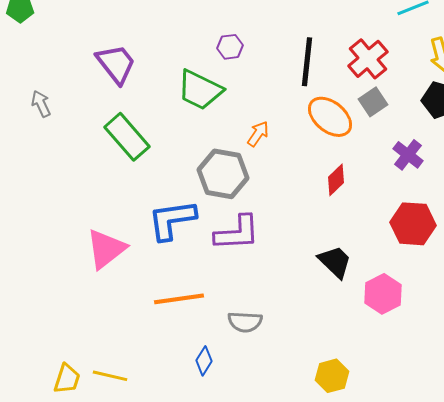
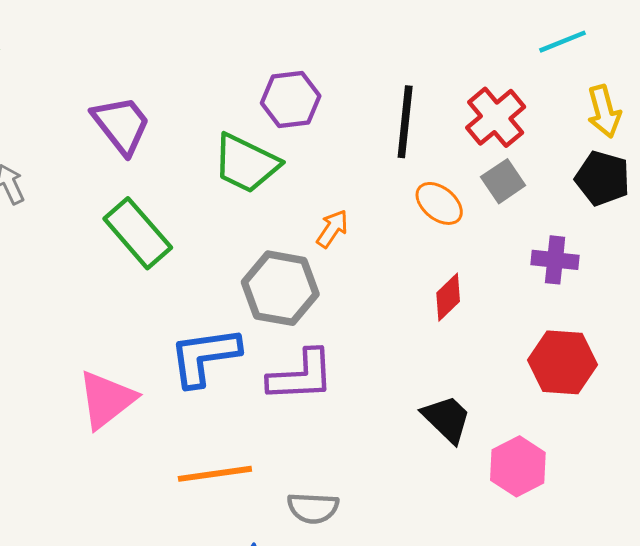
purple hexagon: (230, 47) -> (291, 100), size x1.5
orange ellipse: (330, 117) -> (439, 203), size x0.7
purple cross: (408, 155) -> (555, 260), turned -32

